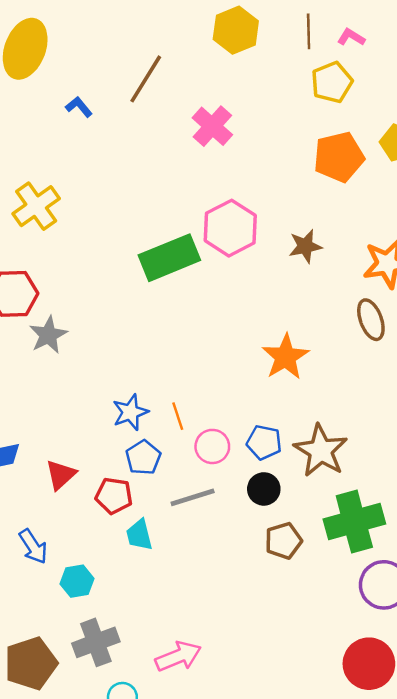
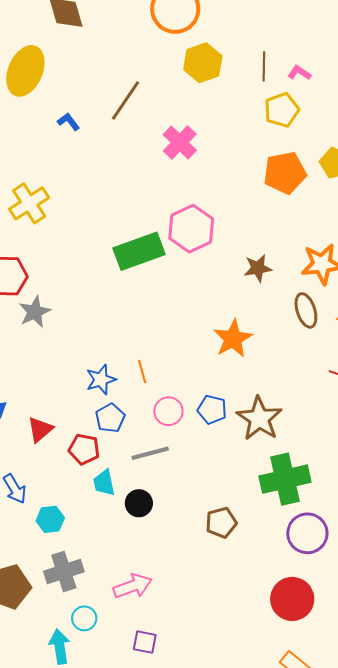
brown star: (305, 246) -> (258, 268), moved
orange line: (178, 416) -> (142, 372), moved
black circle: (264, 489) -> (139, 503), moved
brown pentagon: (283, 541) -> (221, 523), moved

